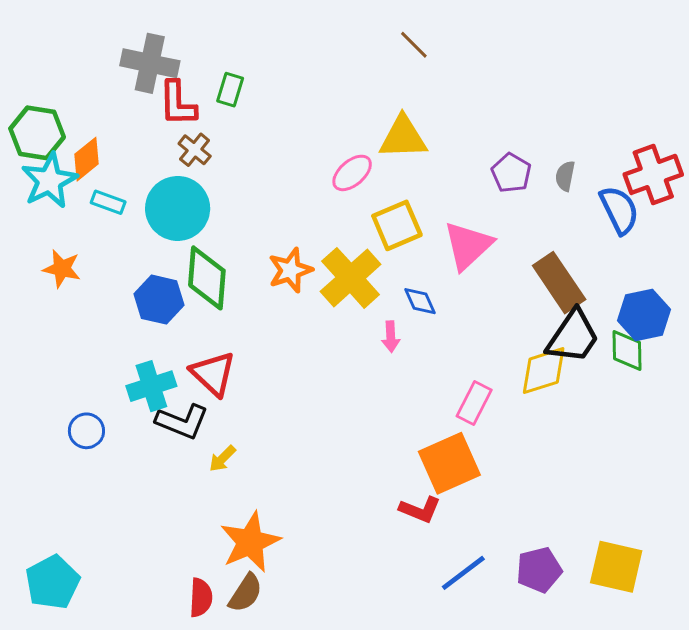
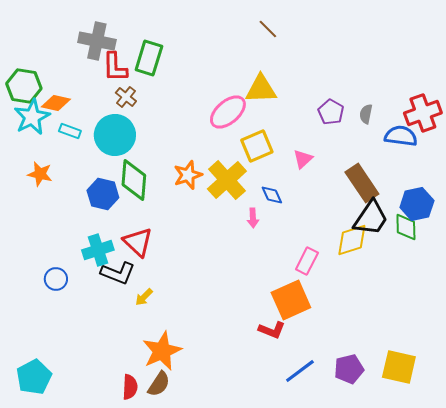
green rectangle: (230, 90) -> (149, 58), size x1.6
orange diamond: (86, 159) -> (56, 103), turned 52
pink ellipse: (352, 173) -> (228, 112), size x1.4
blue semicircle: (619, 210) -> (401, 136), turned -56
pink triangle: (468, 246) -> (303, 159), size x0.6

